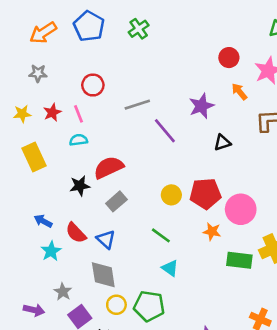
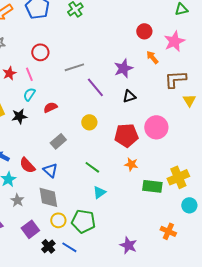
cyan semicircle: (78, 140) -> (29, 94), turned -48
black triangle: (222, 143) -> (129, 96), moved
red semicircle: (109, 167) -> (50, 107), moved, size x0.6
black star: (80, 186) -> (19, 116), moved
yellow circle: (171, 195) -> (89, 122), moved
pink circle: (241, 209) -> (156, 127), moved
cyan triangle: (170, 268) -> (99, 192), turned 48
gray star: (63, 292) -> (17, 200), moved

